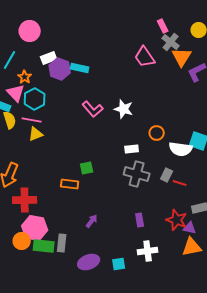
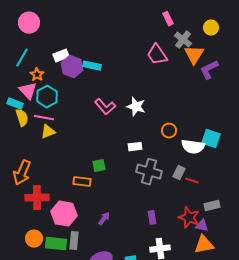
pink rectangle: (163, 26) -> (168, 19), moved
pink circle: (30, 31) -> (29, 23), moved
white rectangle: (132, 149) -> (135, 147), moved
pink hexagon: (35, 228) -> (64, 214), moved

